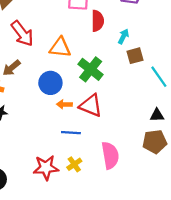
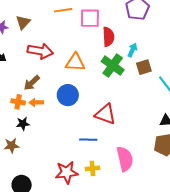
red arrow: (22, 33) -> (40, 51), turned -40
green cross: (91, 69) -> (113, 66), moved
orange arrow: (64, 104) -> (36, 103), moved
yellow cross: (74, 164) -> (92, 168), turned 32

